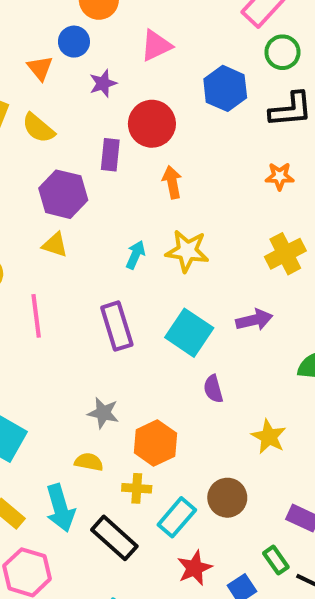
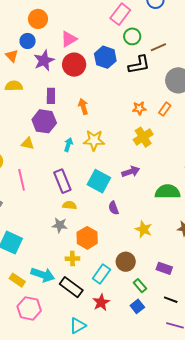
purple star: (103, 83) -> (44, 61), size x1.5
red circle: (152, 124) -> (74, 65), moved
yellow semicircle: (38, 128) -> (14, 86), turned 144
orange star: (280, 176) -> (139, 108), moved
purple hexagon: (63, 194) -> (44, 121), moved
yellow semicircle: (89, 462) -> (70, 205), moved
yellow cross: (137, 488) -> (72, 259), moved
cyan arrow: (60, 508) -> (43, 275), turned -50
green rectangle: (276, 560) -> (140, 286), moved
red star: (195, 568) -> (101, 302), moved

